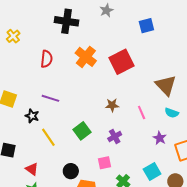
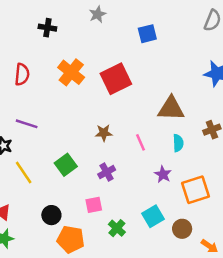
black cross: (67, 21) -> (47, 28), size x0.6
brown triangle: (166, 85) -> (171, 109), turned -45
cyan semicircle: (172, 113) -> (178, 143), turned -112

